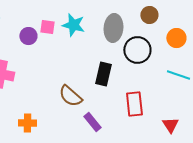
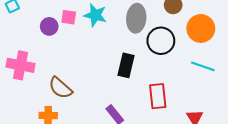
orange circle: (176, 38) -> (201, 28), size x1.4
brown semicircle: (70, 96) -> (60, 88), moved

